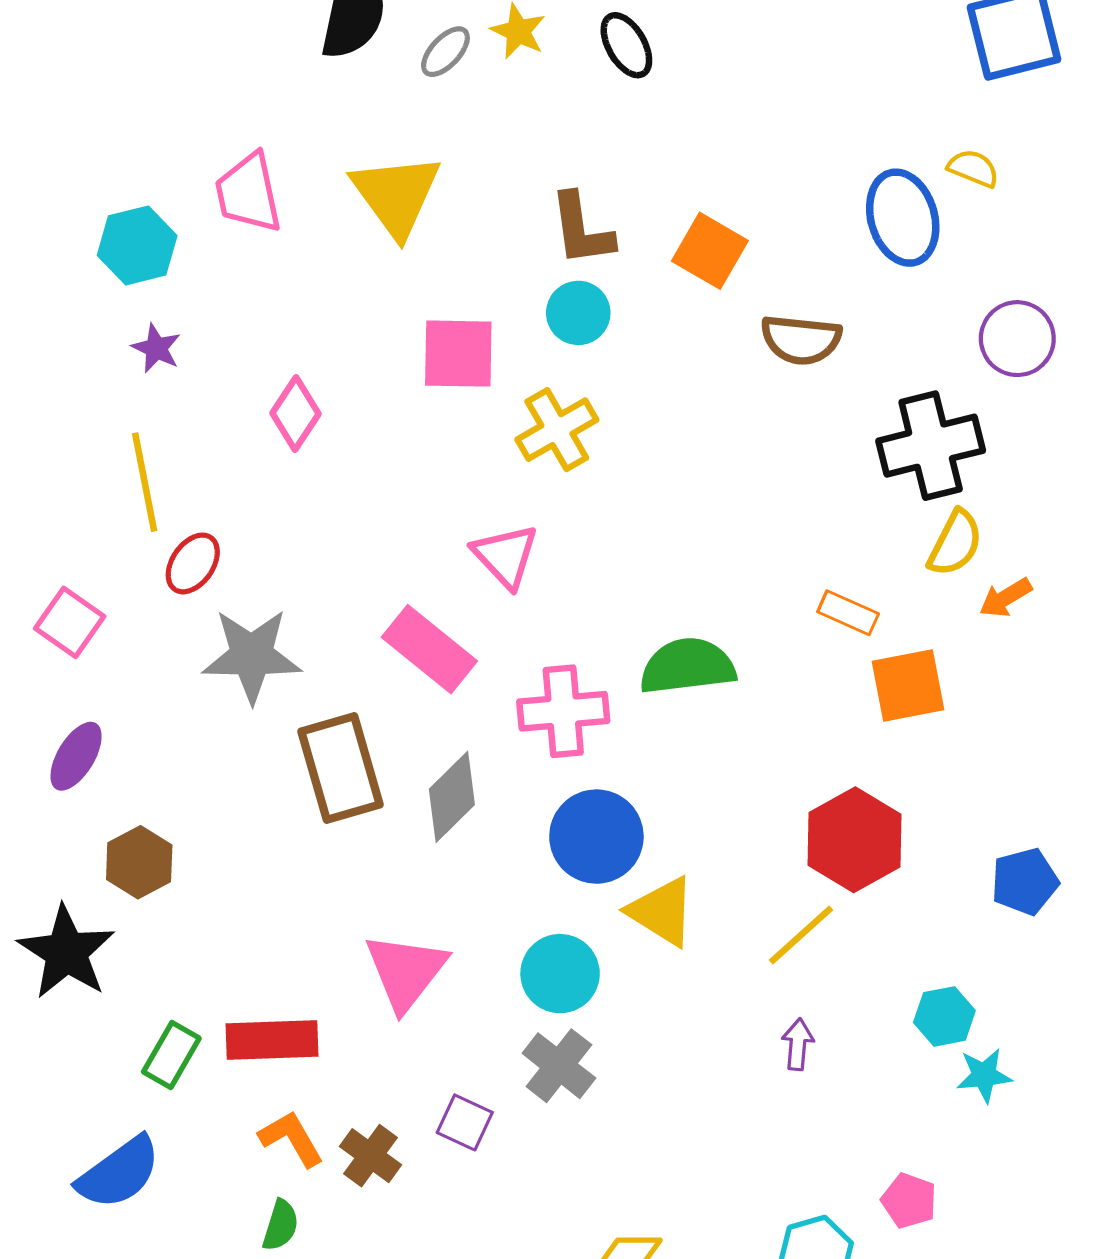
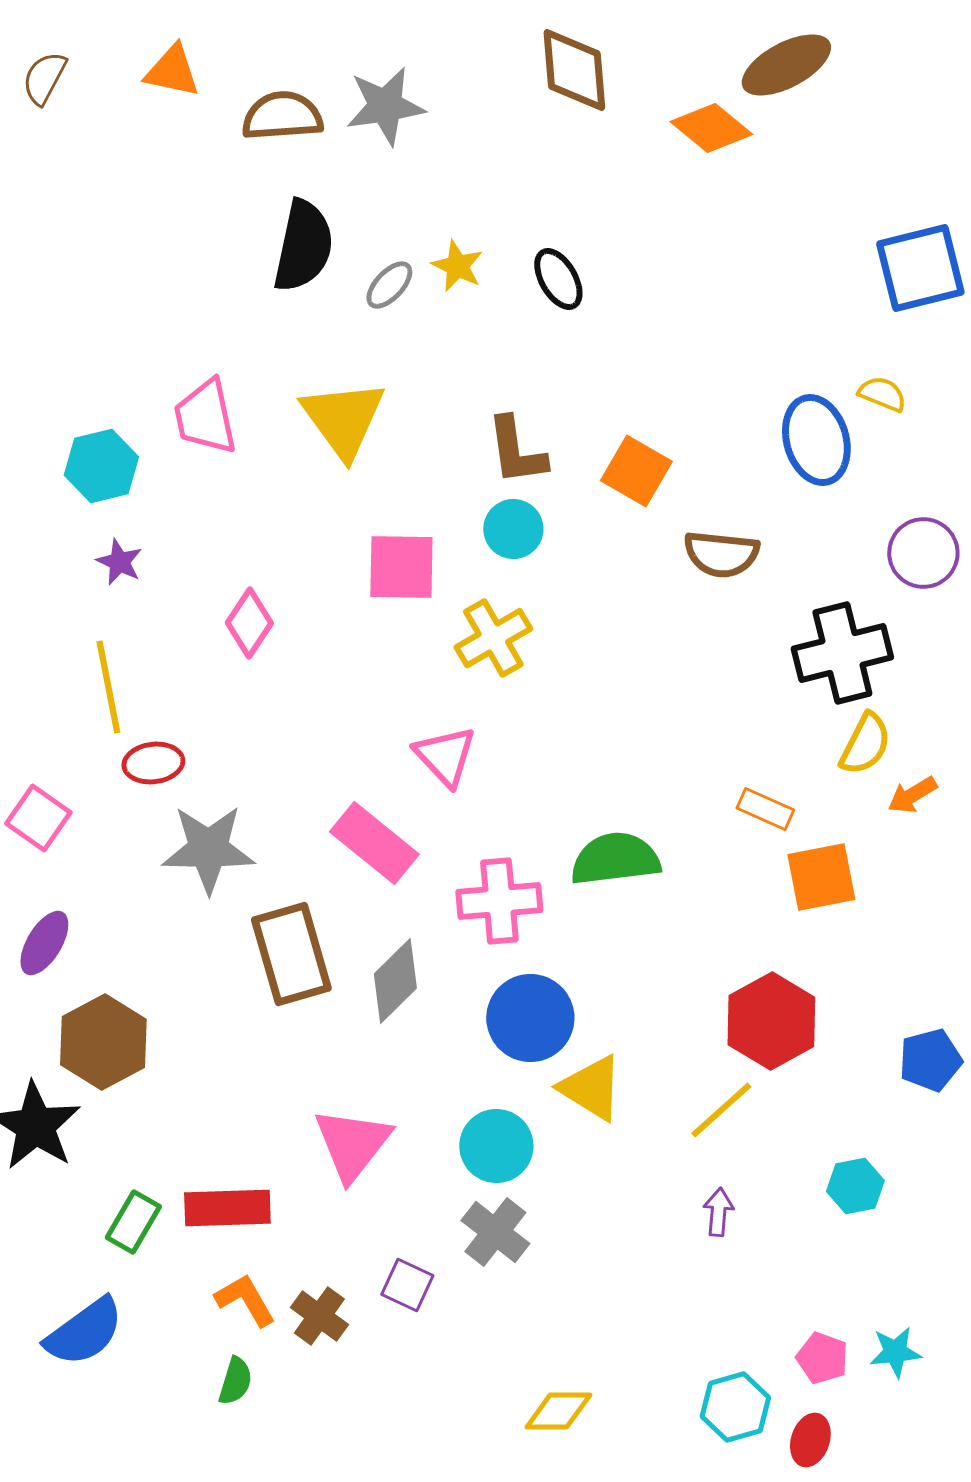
red ellipse: (193, 563) -> (153, 763), turned 48
brown hexagon: (139, 862) -> (103, 1042), size x1.4
cyan star: (984, 1075) -> (895, 1352), moved

